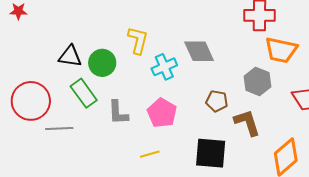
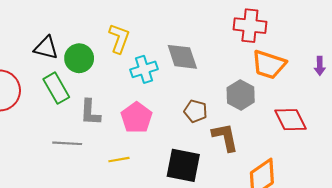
gray line: (59, 129) -> (67, 143), moved

